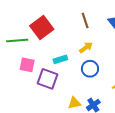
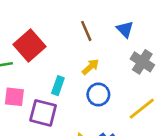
cyan rectangle: (60, 59) -> (58, 86), turned -48

